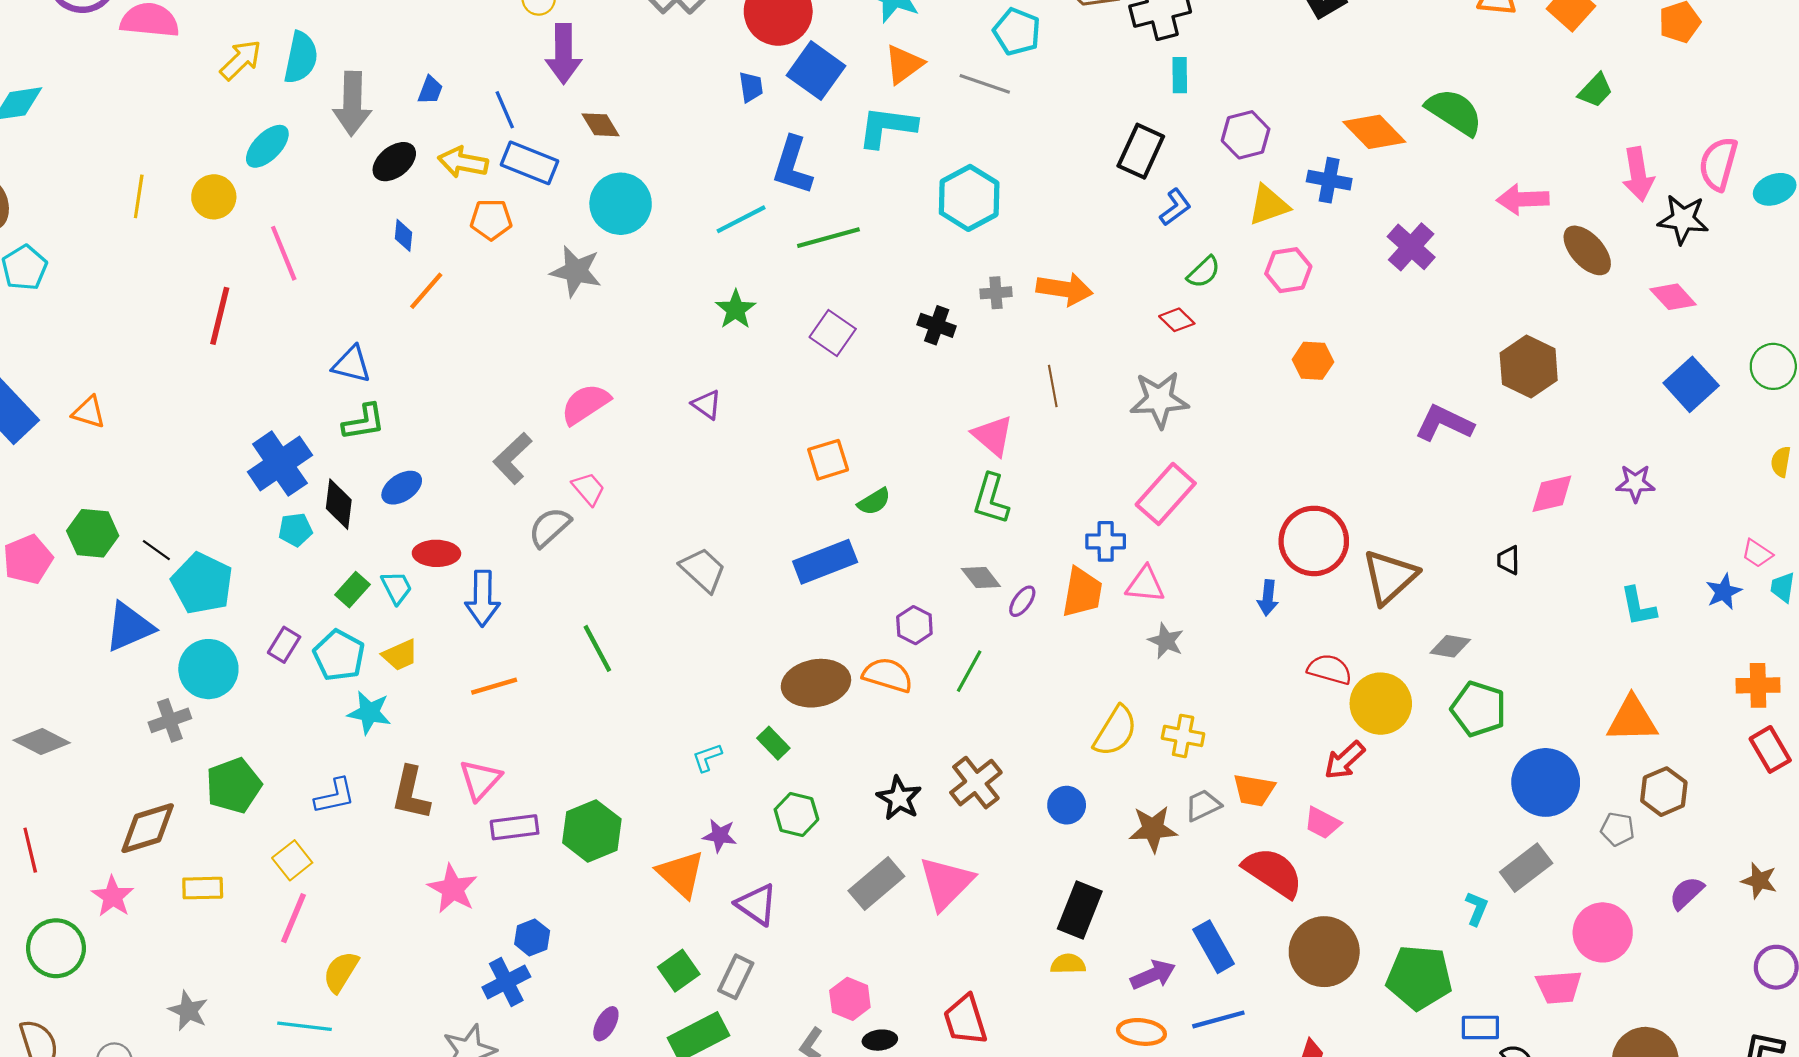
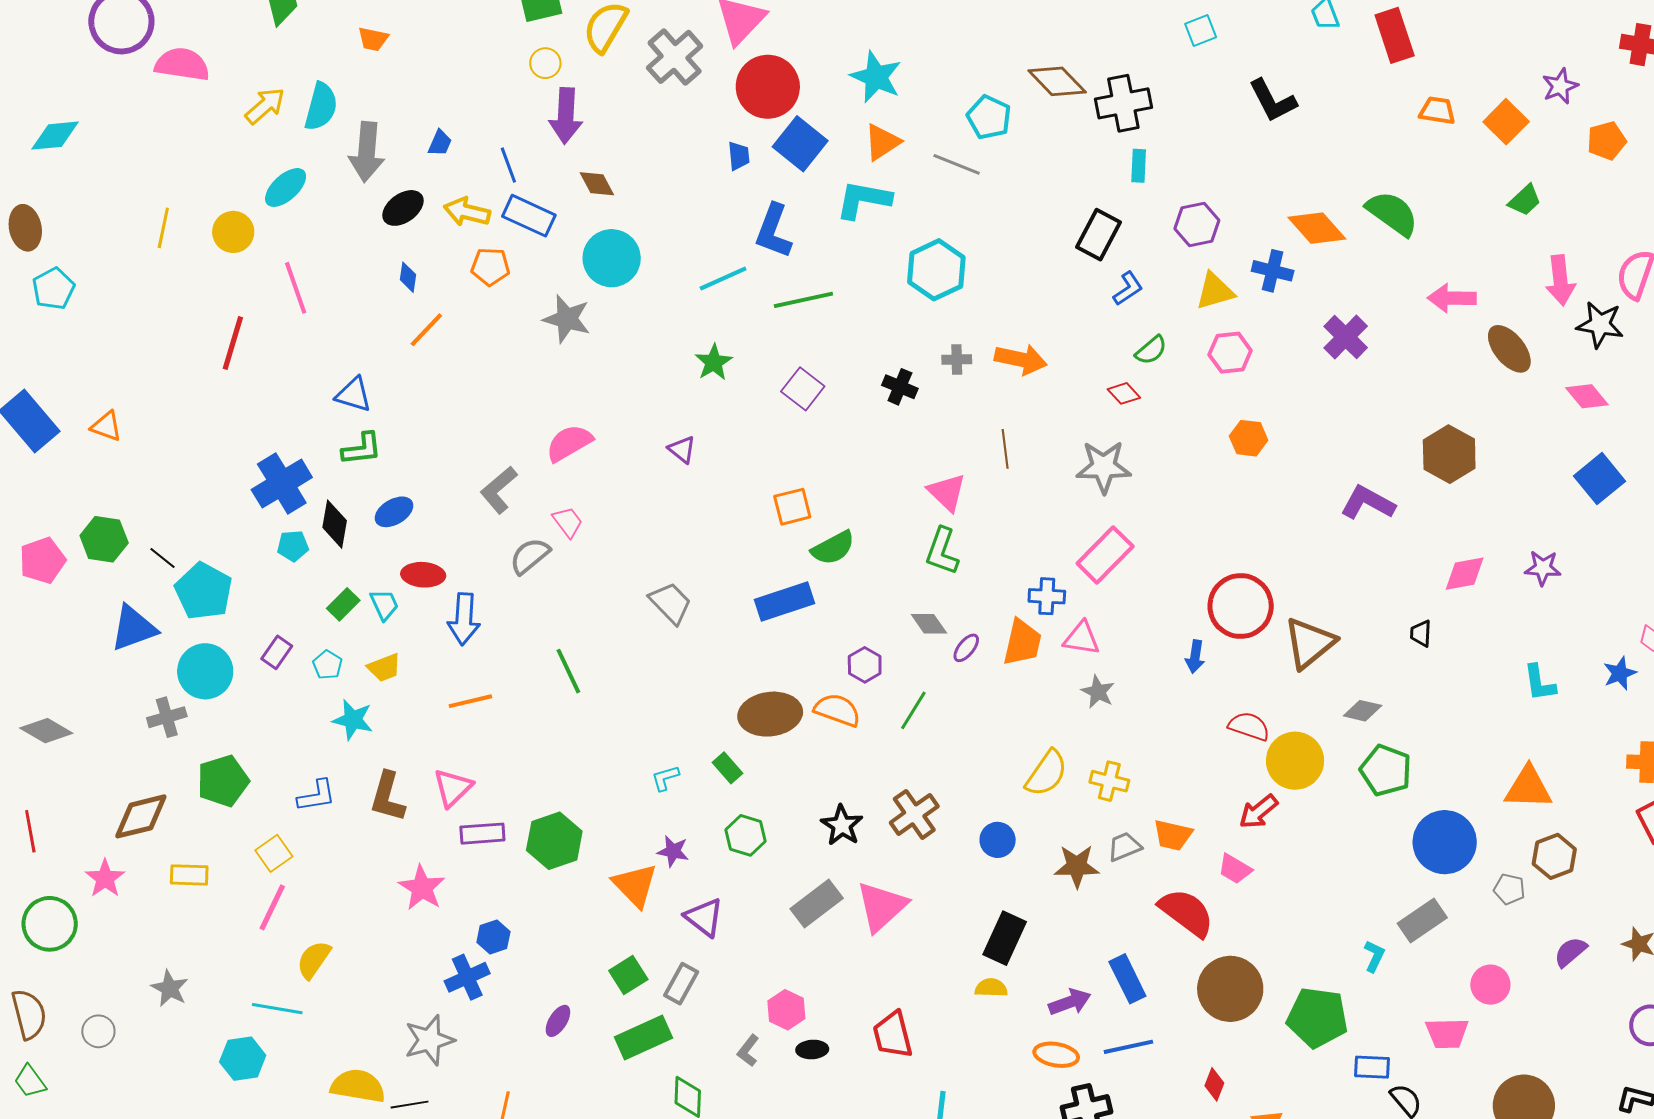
green semicircle: (874, 502) -> (833, 548), size x1.4
cyan pentagon: (339, 655) -> (327, 665), size x0.6
pink circle: (1603, 932) -> (1490, 985), size x0.7

